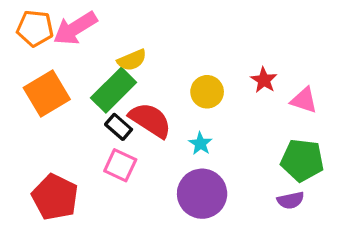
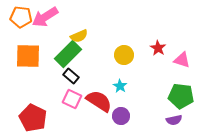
orange square: (47, 93) -> (28, 56), turned 32
red semicircle: (150, 120) -> (99, 101), moved
purple circle: (202, 194) -> (121, 116), size x0.6

